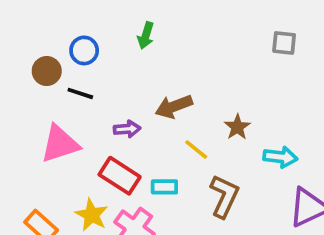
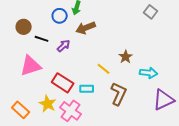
gray square: (284, 43) -> (151, 12), turned 32
blue circle: (84, 50) -> (60, 16), moved
brown arrow: (174, 107) -> (86, 28), moved
purple arrow: (127, 129) -> (64, 46), moved, turned -40

